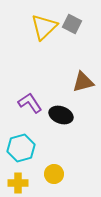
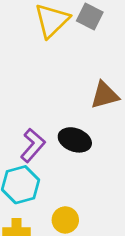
purple L-shape: (30, 103) -> (33, 145), moved, turned 75

